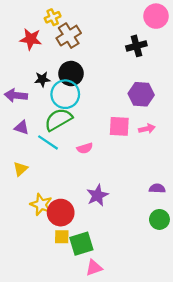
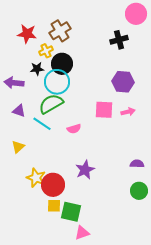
yellow cross: (53, 17) -> (46, 51), moved
green square: (81, 244) -> (71, 212), turned 30

